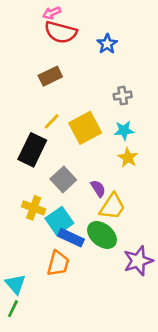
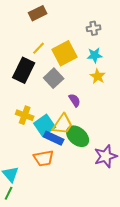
gray square: (63, 179) -> (54, 78), moved
yellow trapezoid: (112, 207) -> (63, 124), moved
orange trapezoid: (58, 263) -> (44, 158), turned 65

